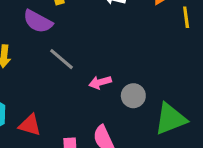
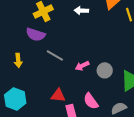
red triangle: (30, 125) -> (58, 95), moved

